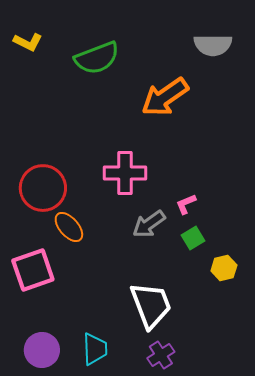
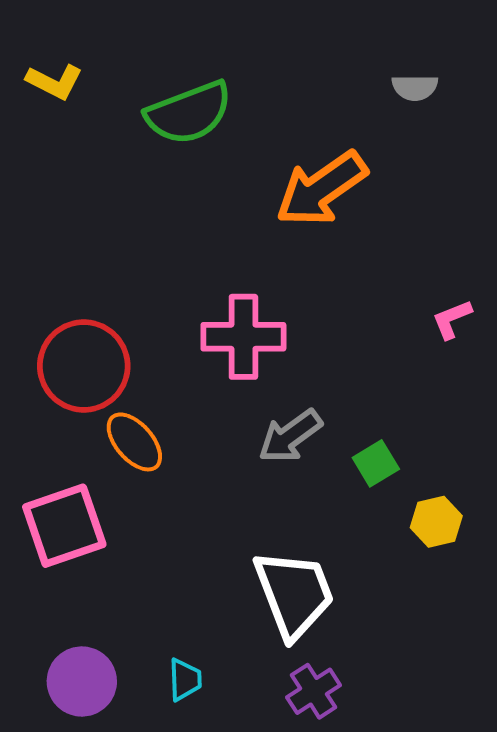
gray semicircle: (213, 45) -> (415, 88), size x0.6
pink L-shape: (186, 204) -> (452, 319), moved
cyan trapezoid: (95, 349) -> (185, 680), size x0.7

